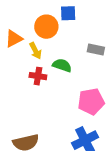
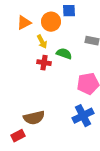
orange triangle: (14, 39) -> (24, 23), moved

